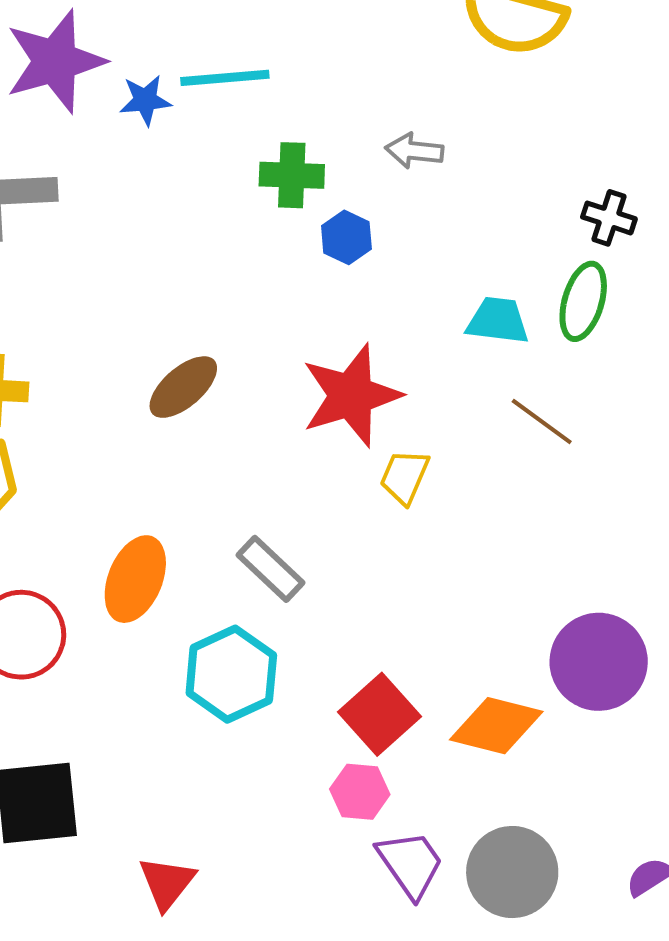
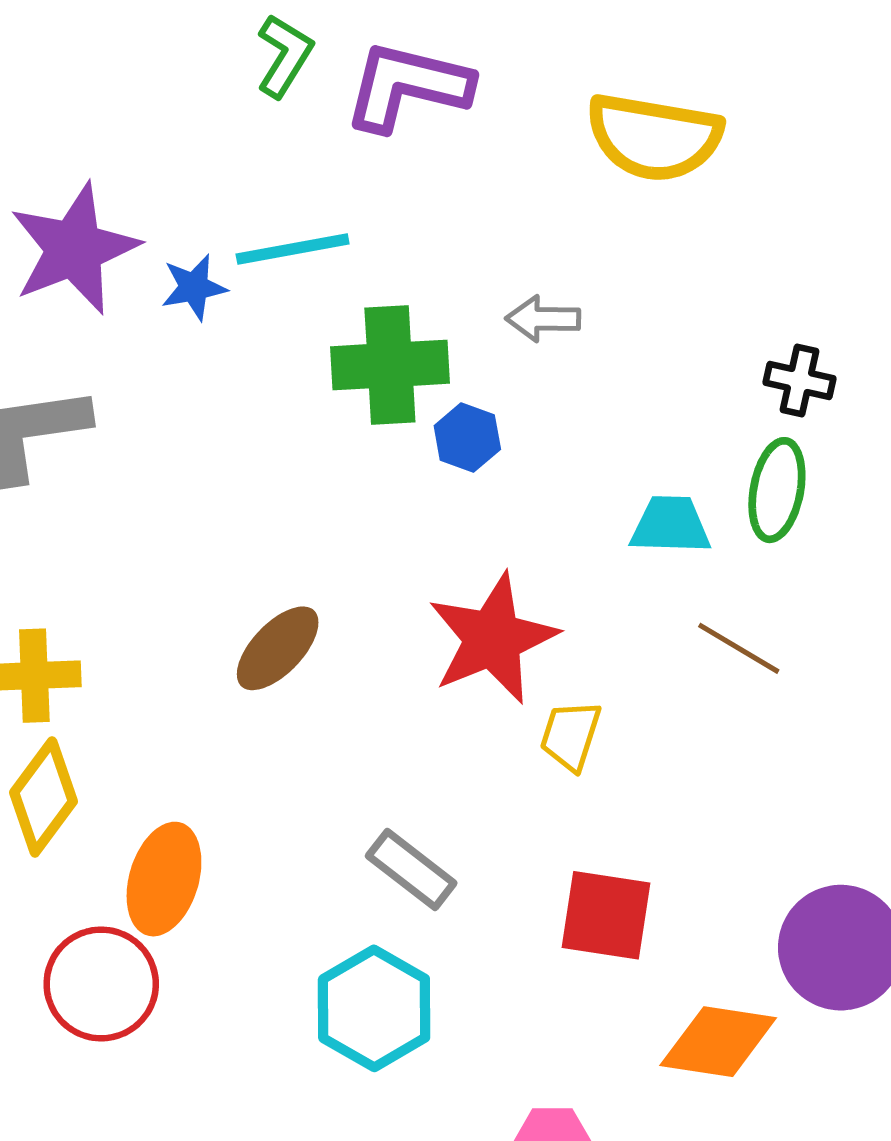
green cross: (292, 175) -> (390, 365), size x1.4
orange ellipse: (135, 579) -> (164, 879), moved
red square: (379, 714) -> (606, 915), moved, turned -34

